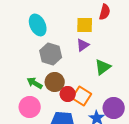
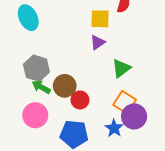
cyan ellipse: (38, 25) -> (28, 18), moved
gray hexagon: (51, 54) -> (36, 68), moved
orange square: (82, 96) -> (125, 102), moved

